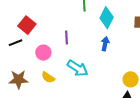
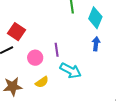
purple line: (67, 37) -> (57, 50), moved
yellow semicircle: (48, 77) -> (42, 82), turned -64

